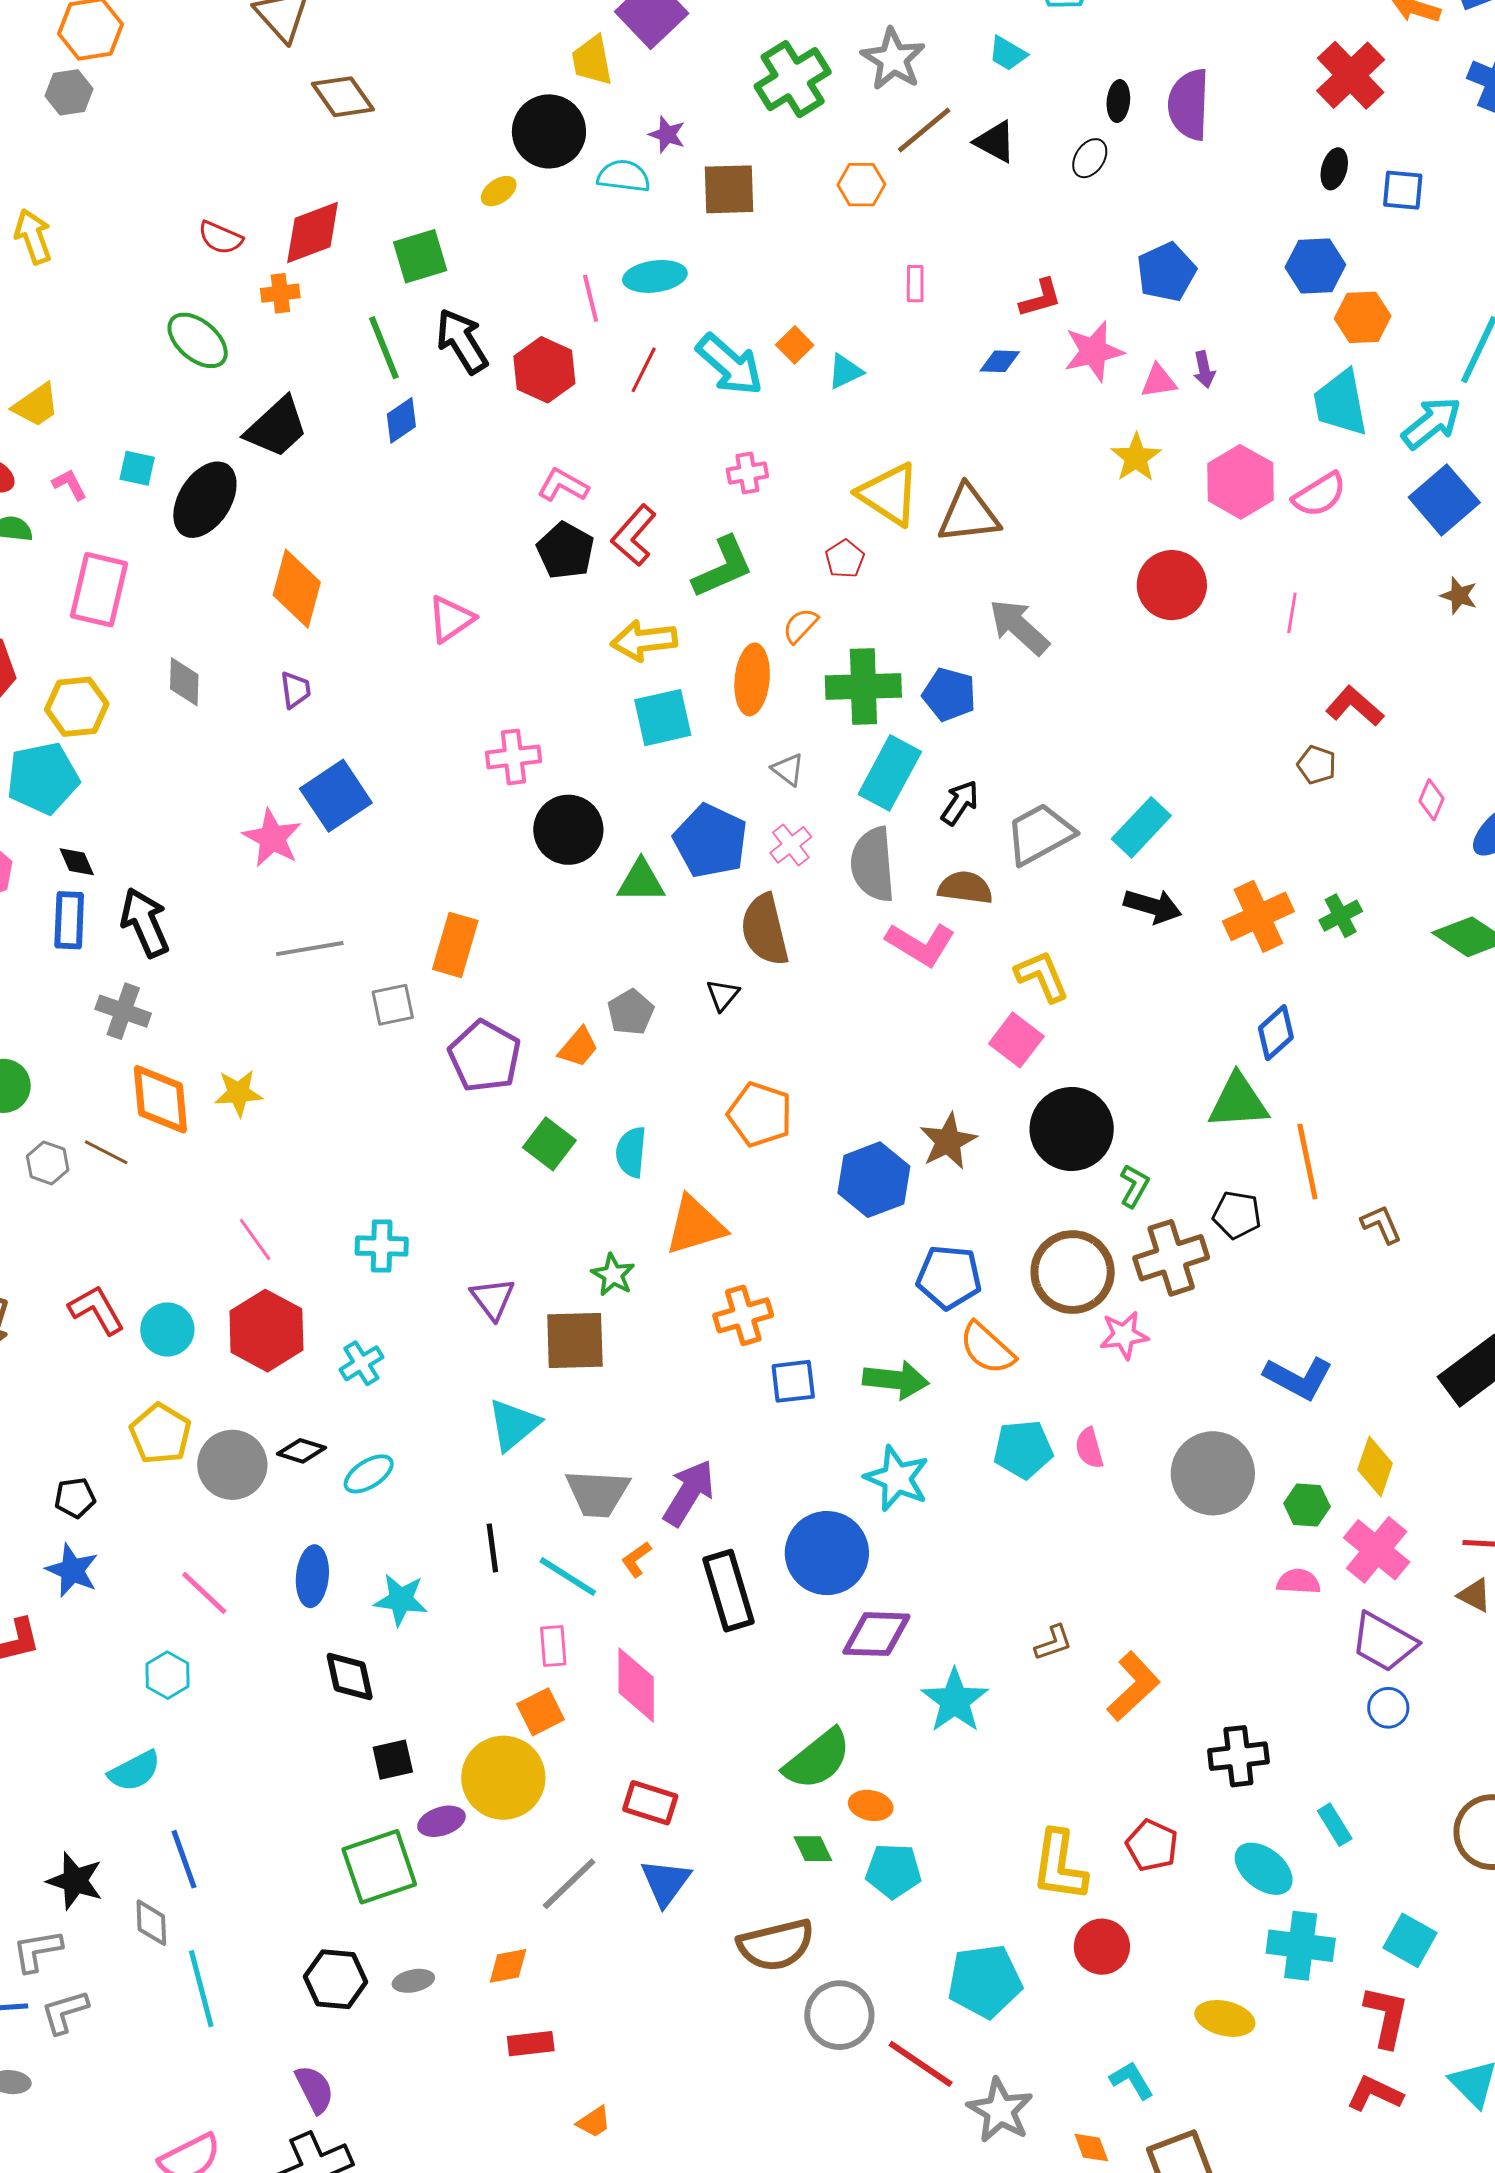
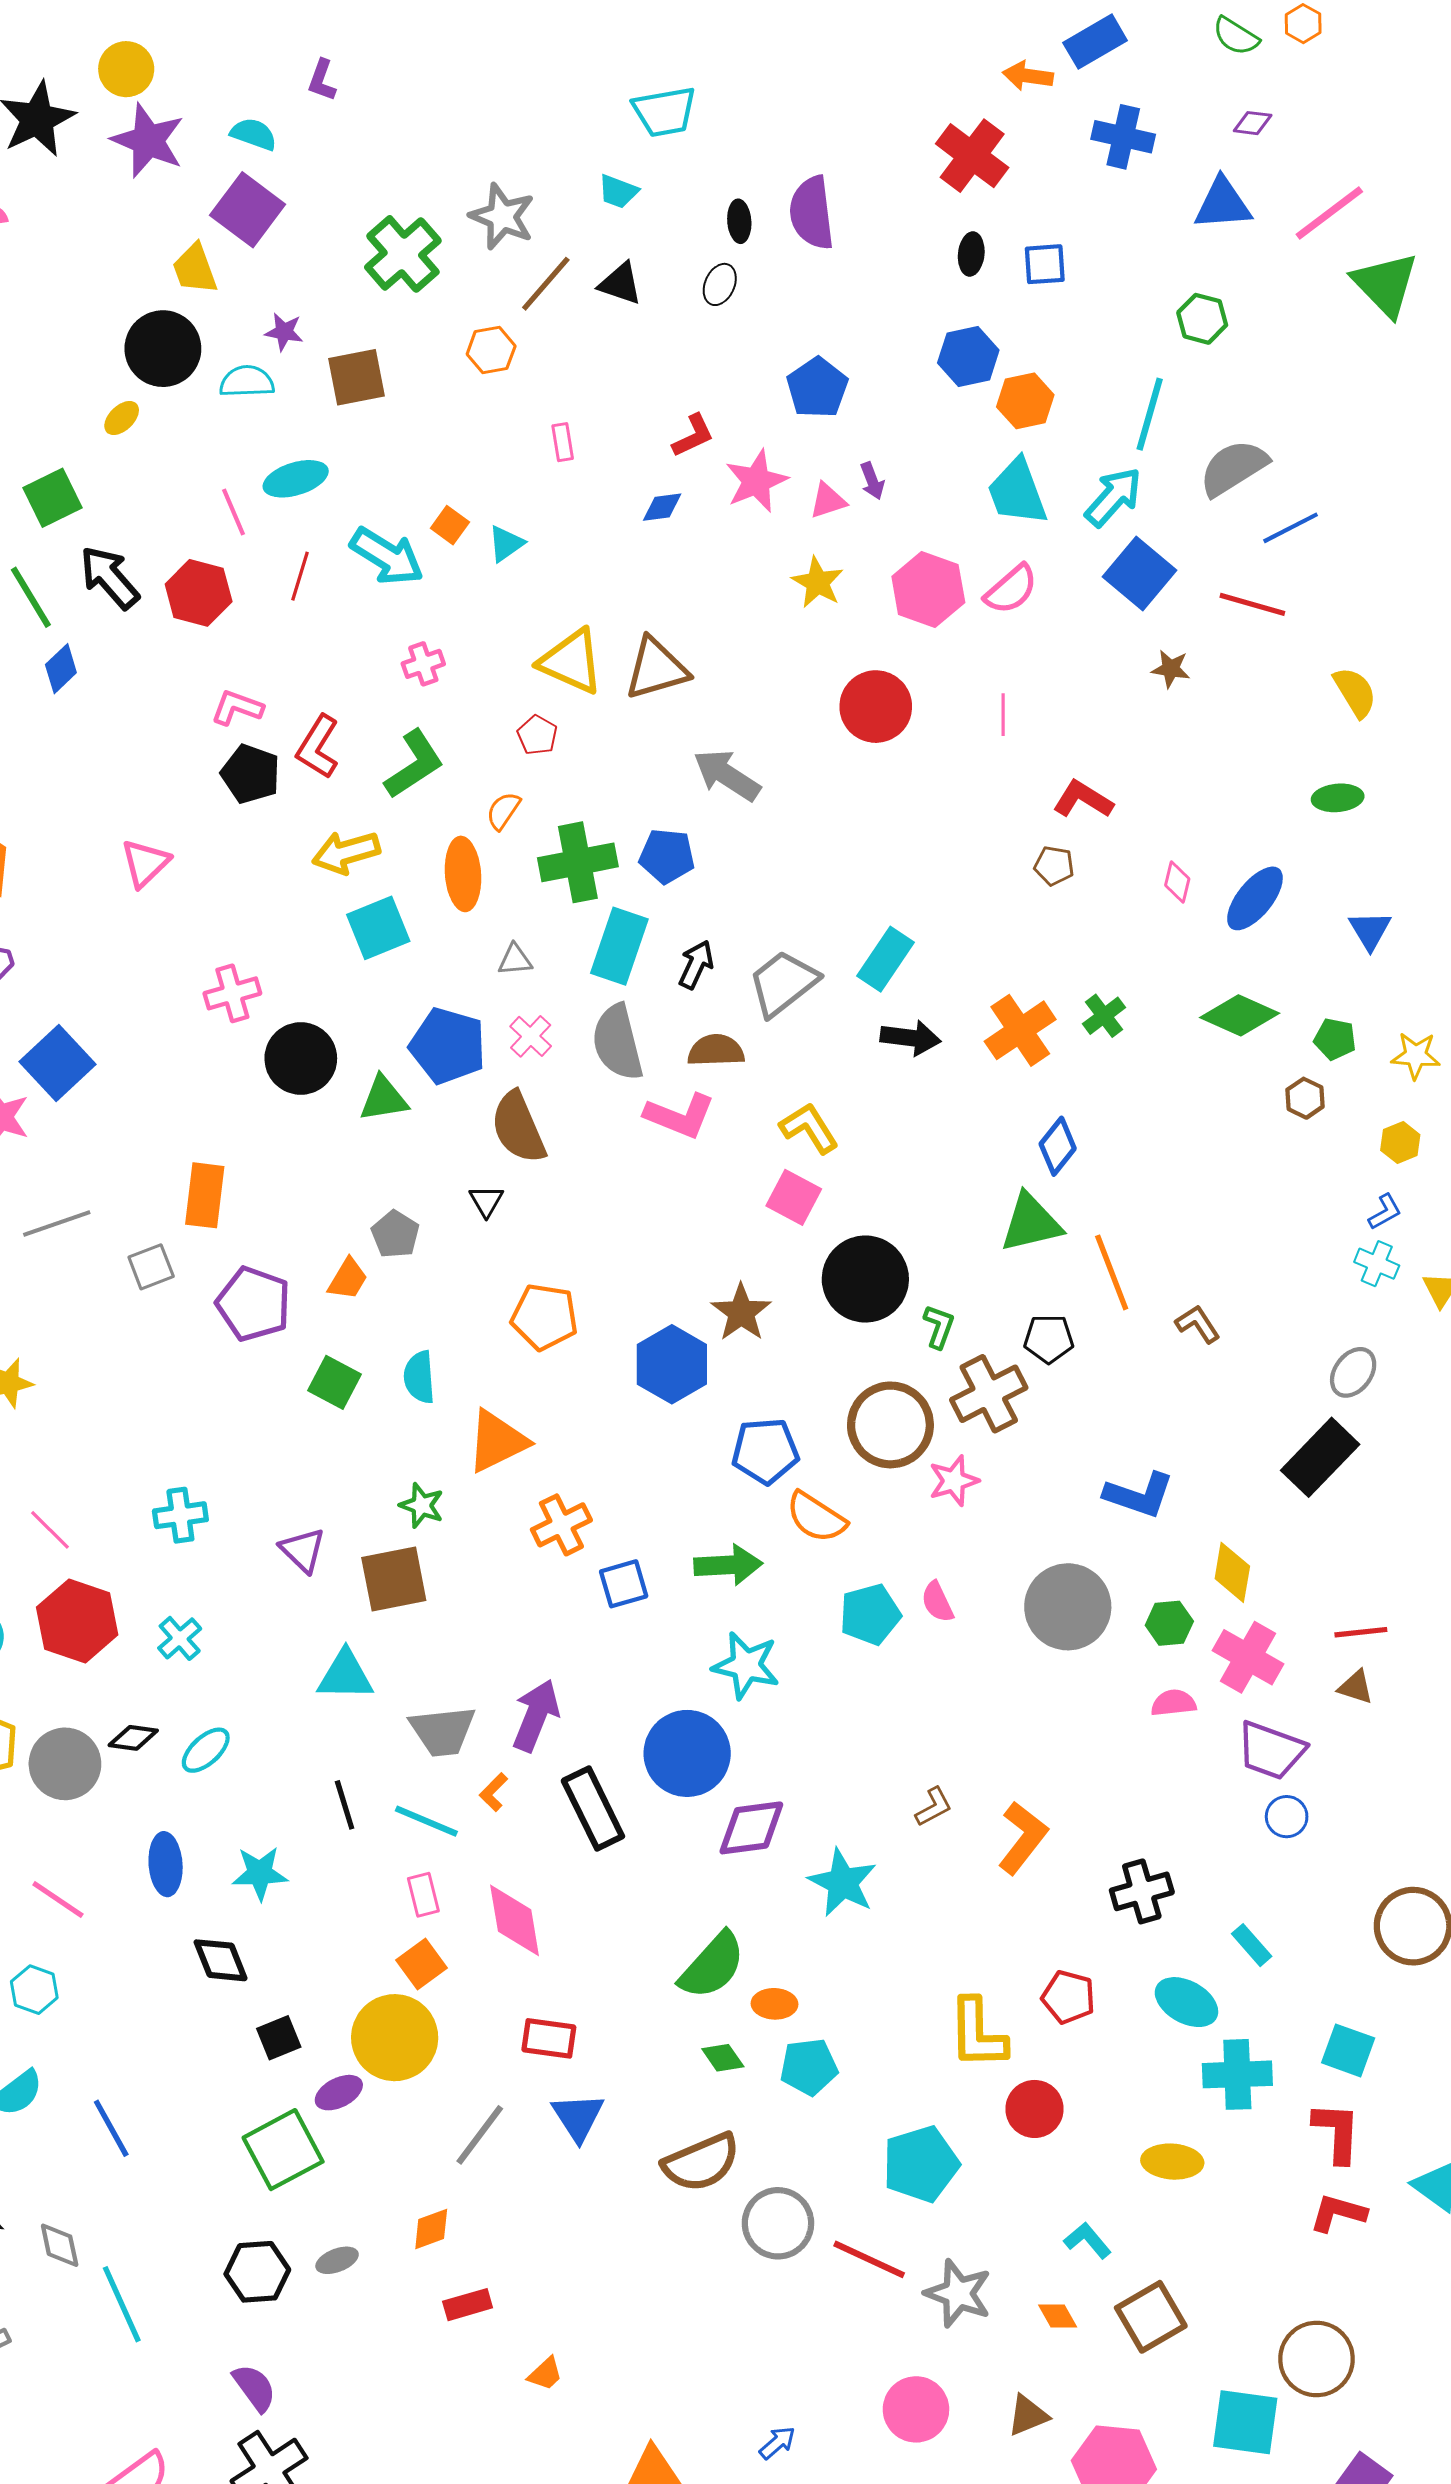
gray triangle: (788, 769) -> (515, 960), turned -33
cyan triangle: (514, 1425) -> (345, 1675), turned 50
blue line: (184, 1859) -> (111, 2128), moved

